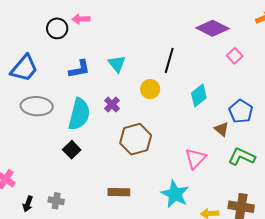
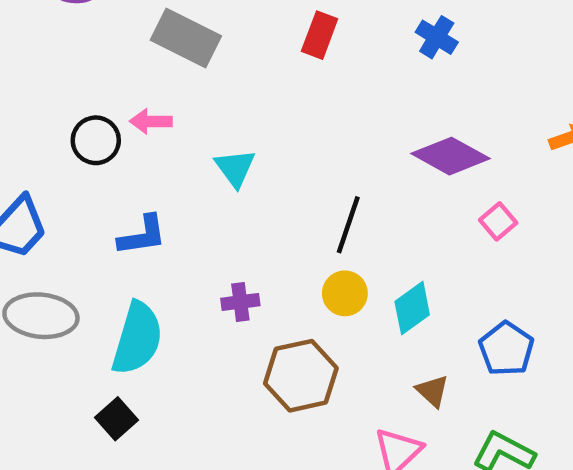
cyan triangle: (117, 64) -> (235, 168), moved
yellow circle: (150, 89) -> (345, 293), moved
purple cross: (112, 104) -> (240, 302), moved, turned 35
brown triangle: (222, 129) -> (433, 391), moved
brown hexagon: (136, 139) -> (301, 376), moved

